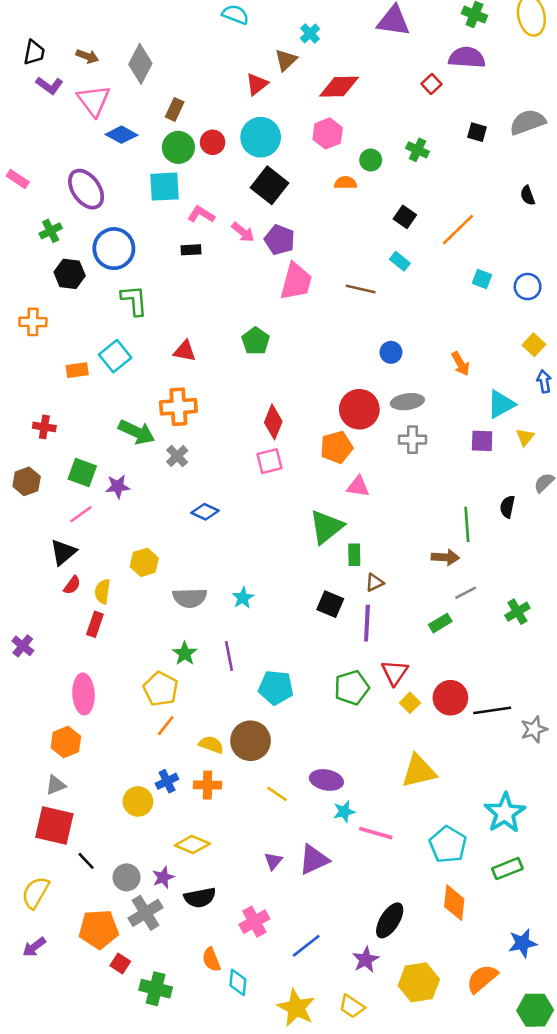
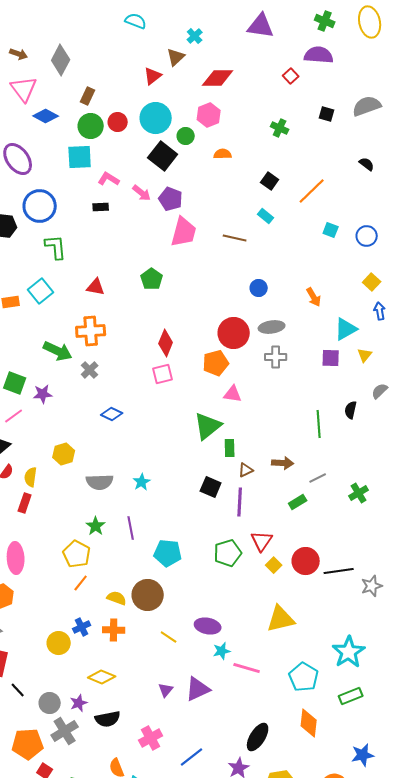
green circle: (371, 160) -> (186, 136), moved
black semicircle: (528, 195) -> (367, 164), turned 147
brown arrow: (445, 557) -> (283, 463), moved

